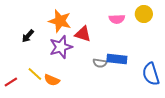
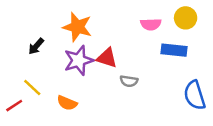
red triangle: (83, 34) -> (107, 58), moved
blue rectangle: (117, 59) -> (174, 50), moved
yellow line: (35, 74) -> (32, 87), moved

